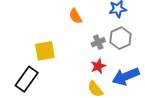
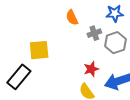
gray cross: (98, 42) -> (94, 33), moved

